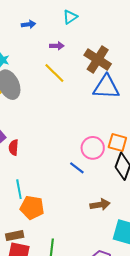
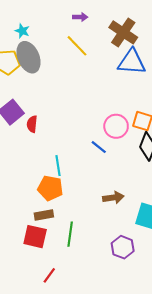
cyan line: (19, 189) -> (58, 166), moved
brown arrow: (100, 205) -> (113, 198), moved
brown rectangle: (15, 236) -> (44, 215), moved

